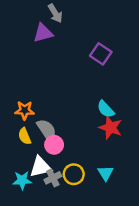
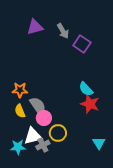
gray arrow: (55, 13) -> (63, 31), moved
cyan triangle: (106, 173) -> (99, 143), moved
yellow circle: (74, 174) -> (58, 133), moved

